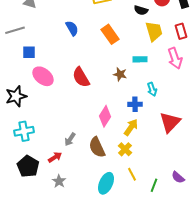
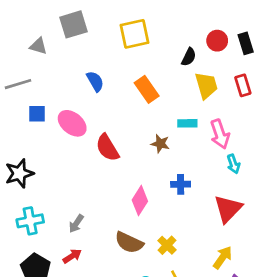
black semicircle: (141, 10) -> (189, 57), turned -80
pink arrow: (175, 58) -> (220, 134), moved
pink ellipse: (43, 76) -> (72, 123), moved
cyan arrow: (152, 89) -> (233, 164), moved
yellow arrow: (131, 127) -> (223, 257), moved
gray arrow: (70, 139) -> (76, 224), moved
brown semicircle: (97, 147) -> (129, 243), turned -40

